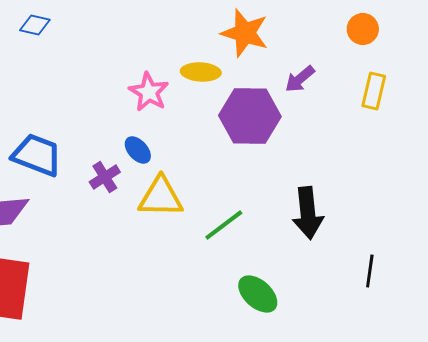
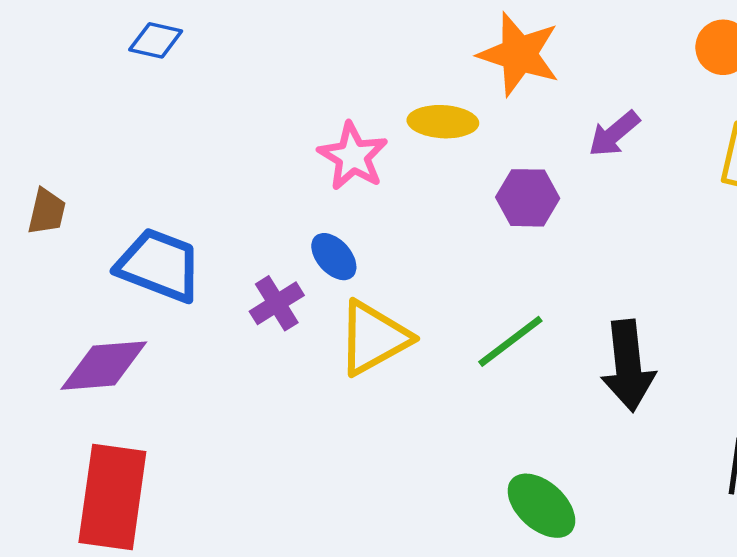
purple hexagon: (250, 116) -> (528, 198), size x0.6
yellow triangle: (161, 197) -> (374, 338), turned -30
green line: (224, 225) -> (510, 341), moved

